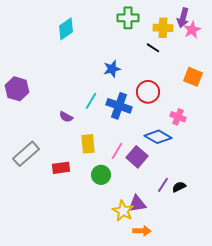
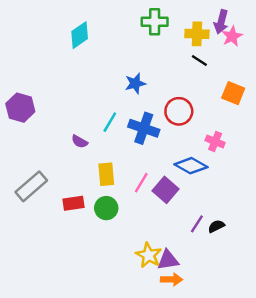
black line: (153, 48) -> (199, 60), moved
green circle: (101, 175) -> (106, 208), moved
purple triangle: (137, 204) -> (168, 260), moved

